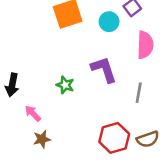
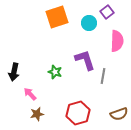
gray line: (139, 93) -> (103, 76), moved
red hexagon: (114, 138) -> (78, 113), moved

